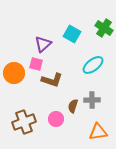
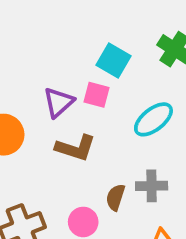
purple triangle: (43, 44) -> (58, 102), moved
pink square: (36, 64) -> (96, 95), moved

